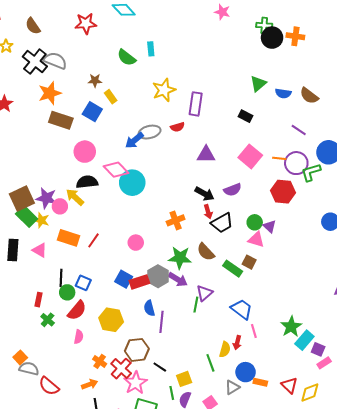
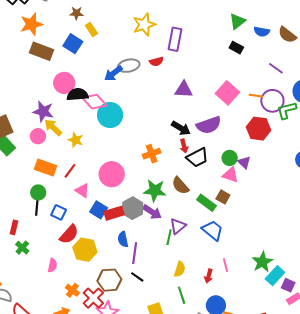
black rectangle: (246, 116) -> (236, 48), moved
black semicircle: (87, 182) -> (78, 94), moved
purple semicircle: (233, 190) -> (209, 125), size x1.4
purple star: (46, 198) -> (43, 111), moved
yellow star: (41, 220) -> (76, 140), moved
pink circle: (136, 243) -> (112, 174), size x1.6
pink triangle: (40, 250) -> (82, 191), moved
green circle: (67, 292) -> (38, 192), moved
blue trapezoid: (242, 309) -> (213, 230), moved
red semicircle: (77, 310) -> (69, 234), moved
yellow semicircle: (225, 349) -> (180, 269), moved
black line: (160, 367) -> (137, 277), moved

